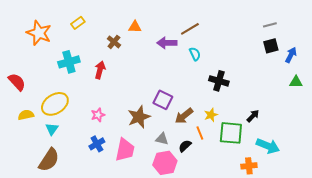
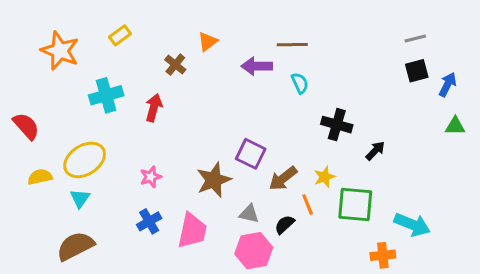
orange triangle: (135, 27) -> (208, 42), turned -40
brown line: (190, 29) -> (292, 45), turned 30
black arrow: (253, 116) -> (375, 151), moved
brown semicircle: (49, 160) -> (75, 246), turned -150

